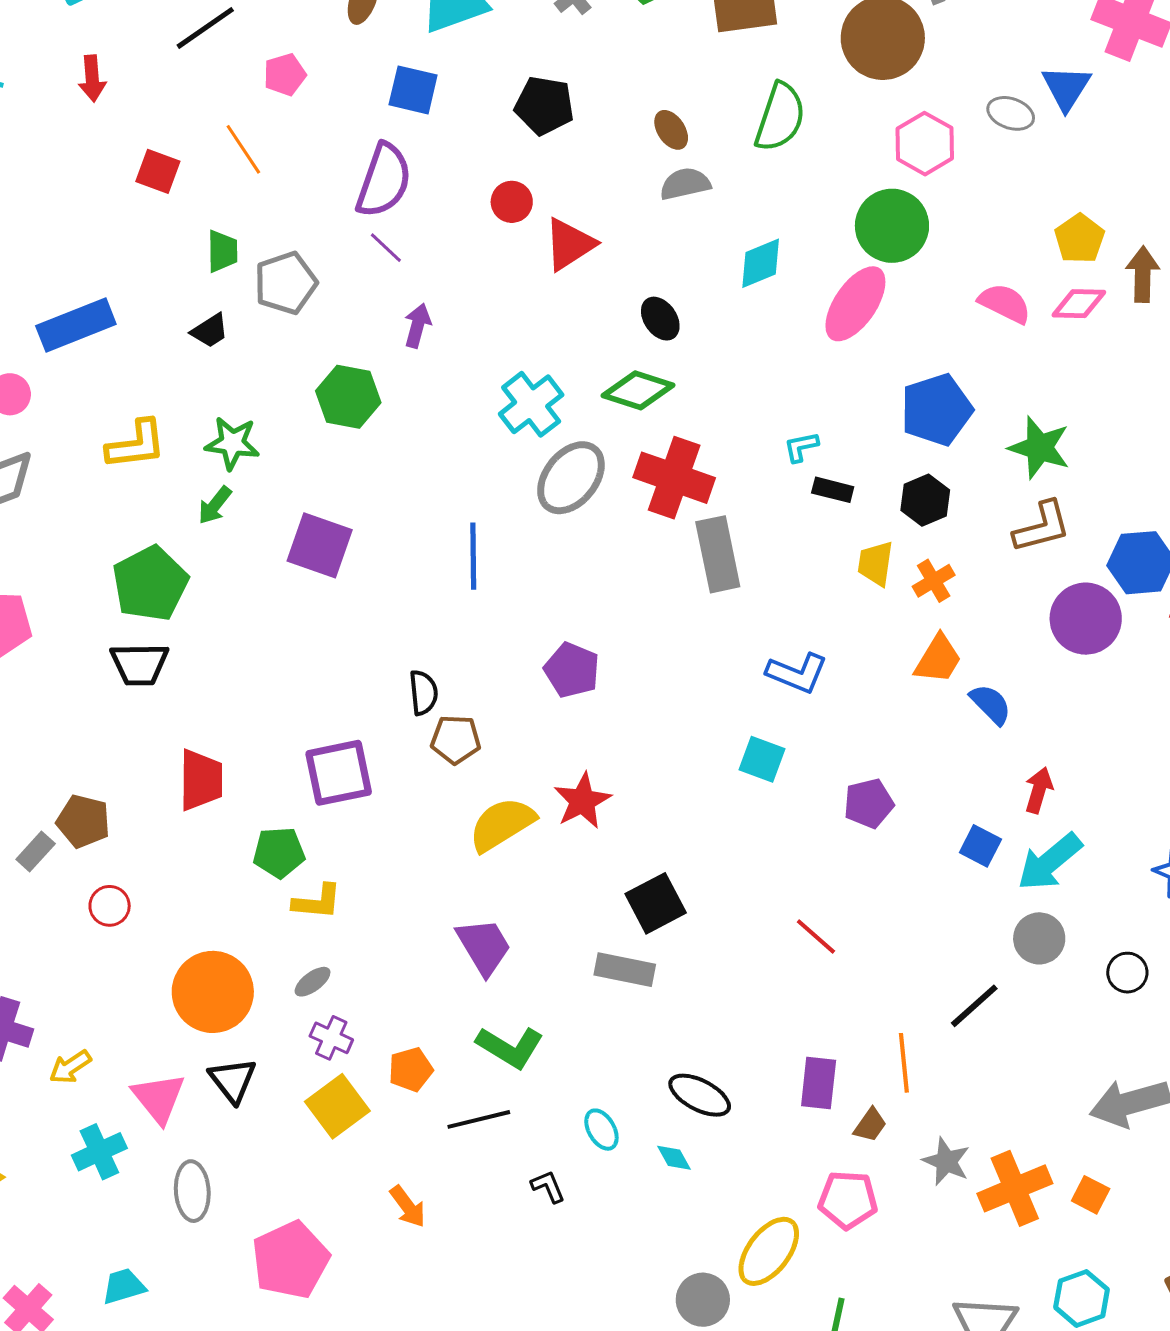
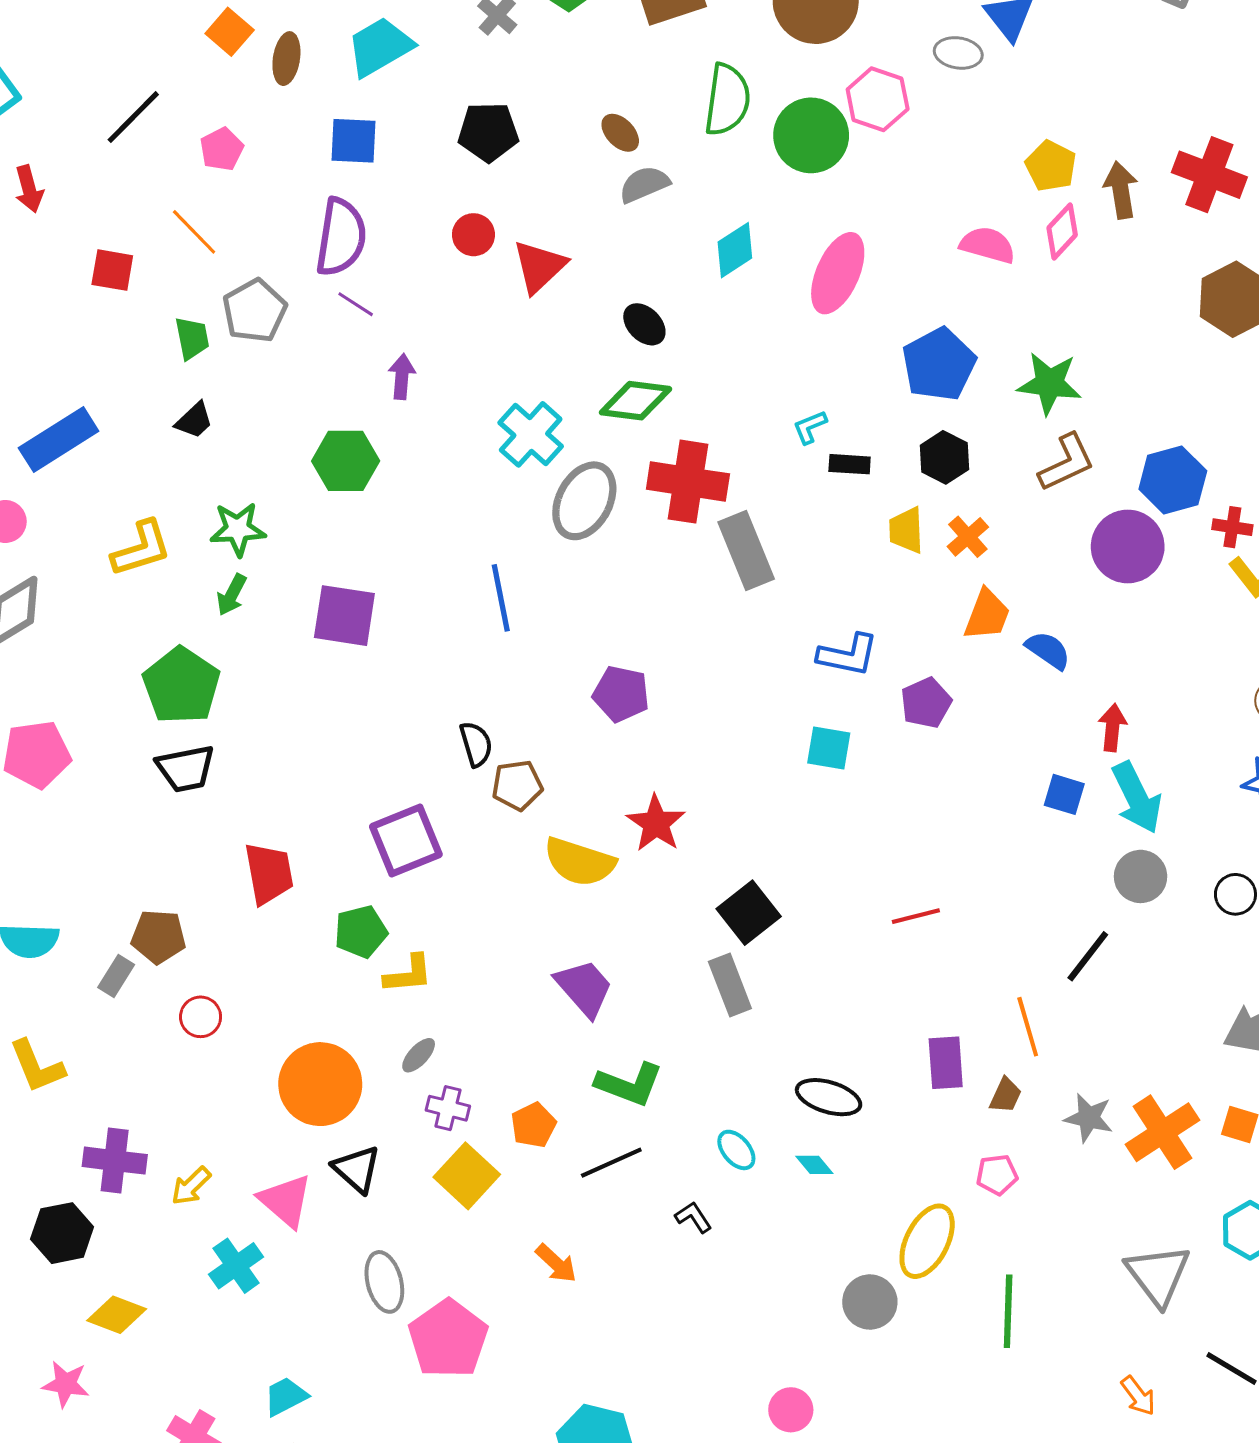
green circle: (892, 226) -> (811, 135), moved
gray pentagon: (286, 283) -> (254, 311), moved
pink diamond: (1079, 304) -> (1062, 231), turned -38
purple pentagon: (869, 803) -> (926, 703), moved
yellow semicircle: (502, 824) -> (579, 862), turned -120
cyan arrow: (1050, 862) -> (1137, 798), turned -66
red line: (816, 937) -> (916, 916), turned -45
gray rectangle: (625, 970) -> (730, 985), turned 68
gray ellipse: (192, 1191) -> (384, 1282), moved
pink pentagon: (848, 1200) -> (997, 1175), size x0.7

